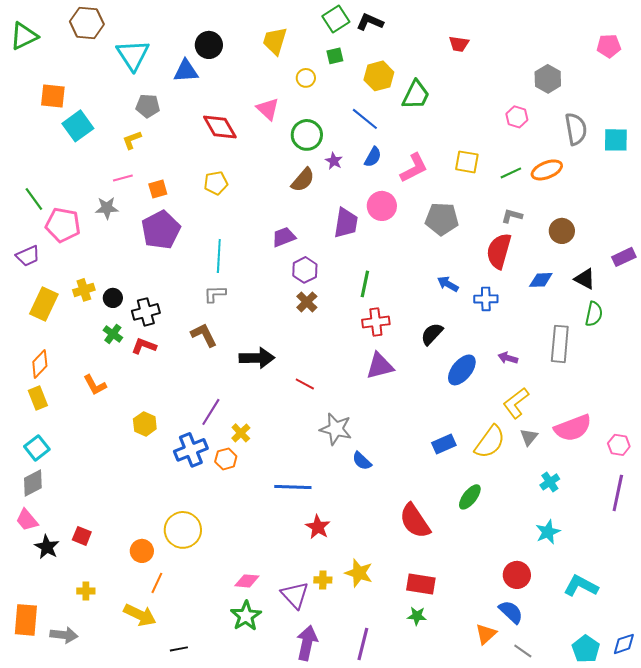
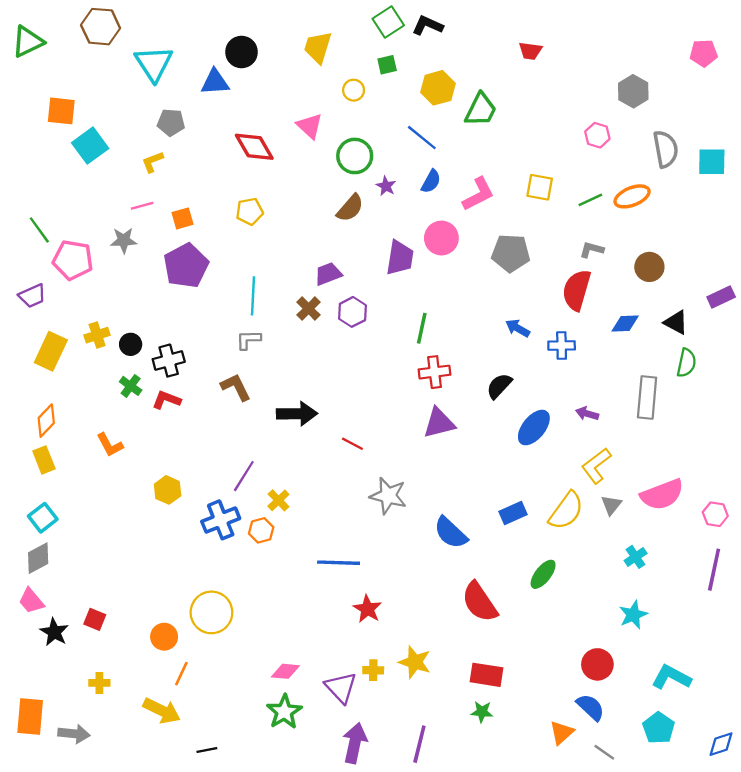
brown cross: (307, 302) -> (309, 309), moved
blue semicircle: (362, 461) -> (451, 533), moved, size x1.5
cyan pentagon: (586, 649) -> (659, 728), moved

